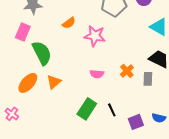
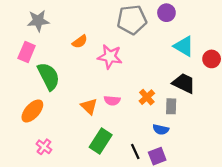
orange triangle: (54, 82) -> (89, 106), moved, turned -35
black line: (112, 110) -> (135, 151), moved
pink cross: (12, 114) -> (44, 147), moved
blue semicircle: (159, 118) -> (161, 129), moved

